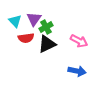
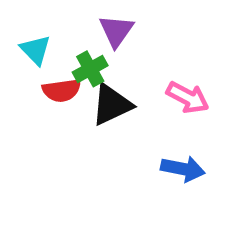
purple triangle: (34, 19) -> (116, 31), moved
green cross: (46, 27) -> (90, 69), moved

